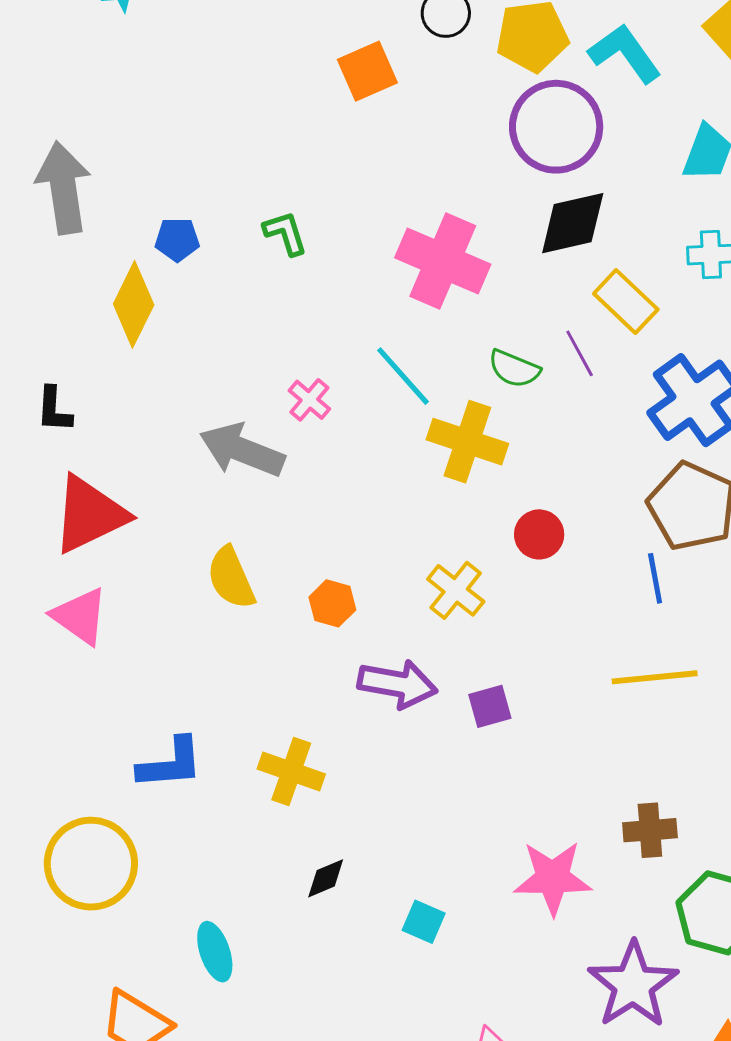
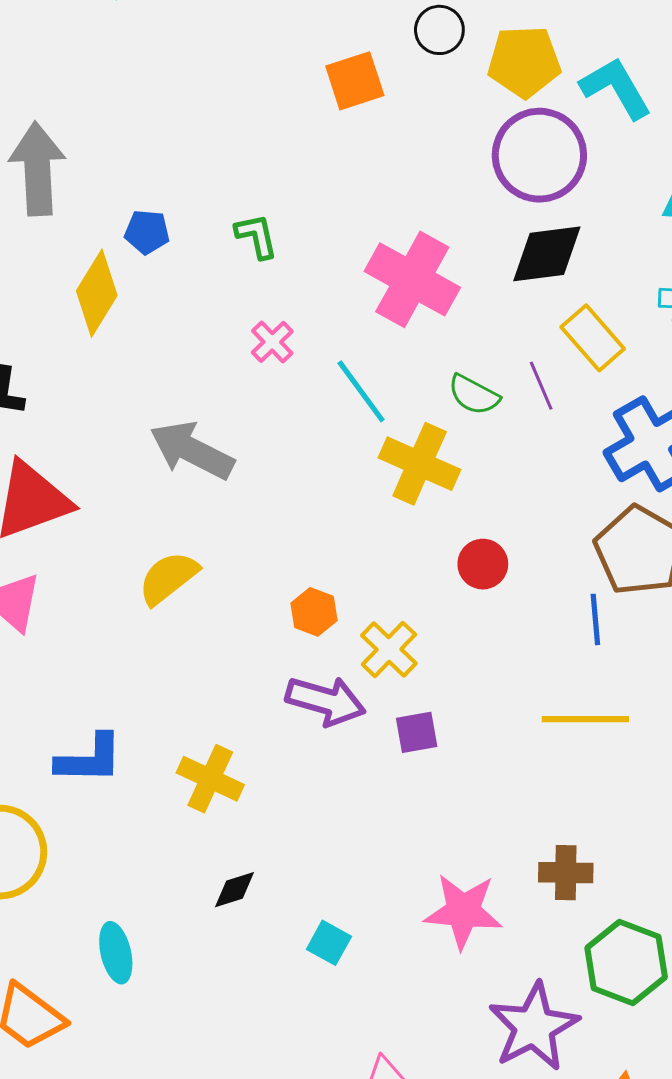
pink cross: (309, 400) -> (272, 342), moved
yellow semicircle: (231, 578) -> (168, 578), turned 70
yellow cross: (456, 590) -> (389, 649), moved
orange hexagon: (332, 603) -> (314, 612), moved

